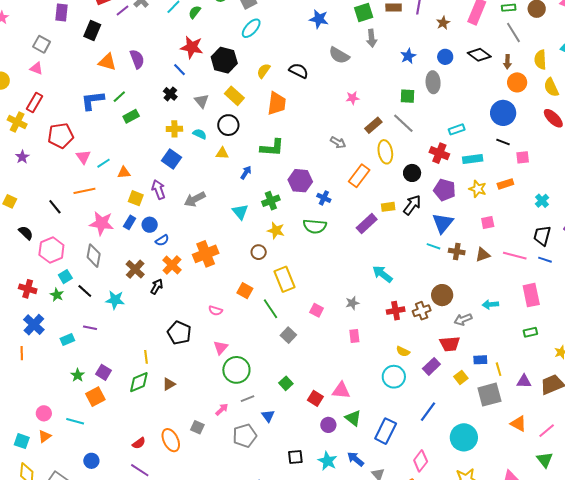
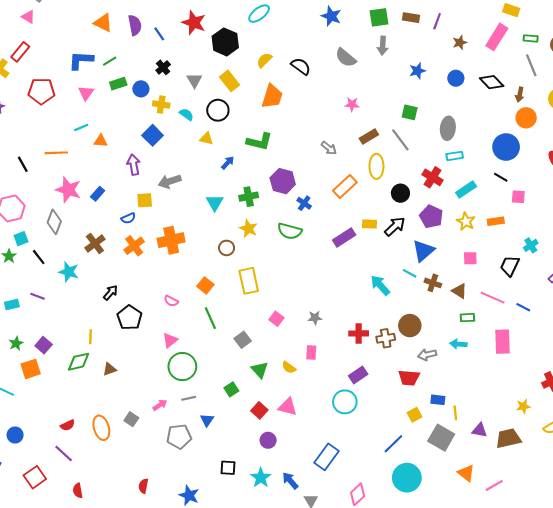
blue line: (179, 70) -> (159, 34), moved
gray ellipse: (433, 82) -> (448, 128), moved
pink triangle: (83, 157) -> (86, 93), moved
cyan rectangle: (473, 159) -> (466, 189), turned -36
yellow square: (136, 198) -> (145, 200), moved, turned -35
blue circle: (150, 225) -> (141, 89), moved
black trapezoid: (542, 236) -> (510, 266), moved
brown triangle: (483, 255) -> (459, 291), turned 42
cyan arrow: (382, 274) -> (380, 285), moved
black arrow: (157, 287) -> (111, 293), moved
green line: (270, 309) -> (210, 318), moved
green rectangle: (530, 332) -> (467, 318), moved
yellow semicircle: (403, 351) -> (289, 367), moved
purple rectangle: (431, 366) -> (358, 375), moved
gray square: (489, 395) -> (441, 438), turned 35
blue line: (428, 412) -> (393, 444), moved
green triangle: (353, 418) -> (260, 370), moved

